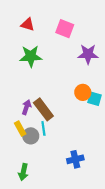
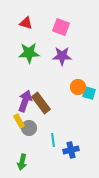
purple star: (88, 54) -> (62, 56), moved
purple arrow: (26, 107) -> (25, 101), size x1.5
cyan line: (43, 128) -> (53, 140), moved

